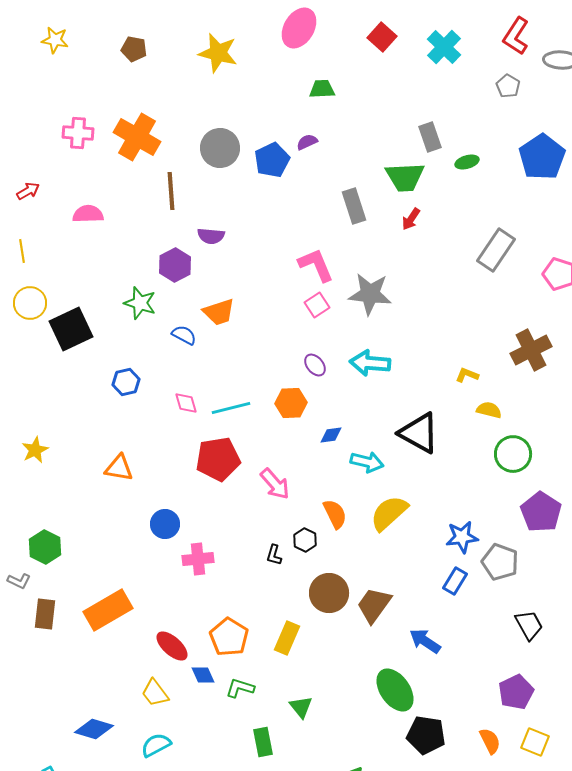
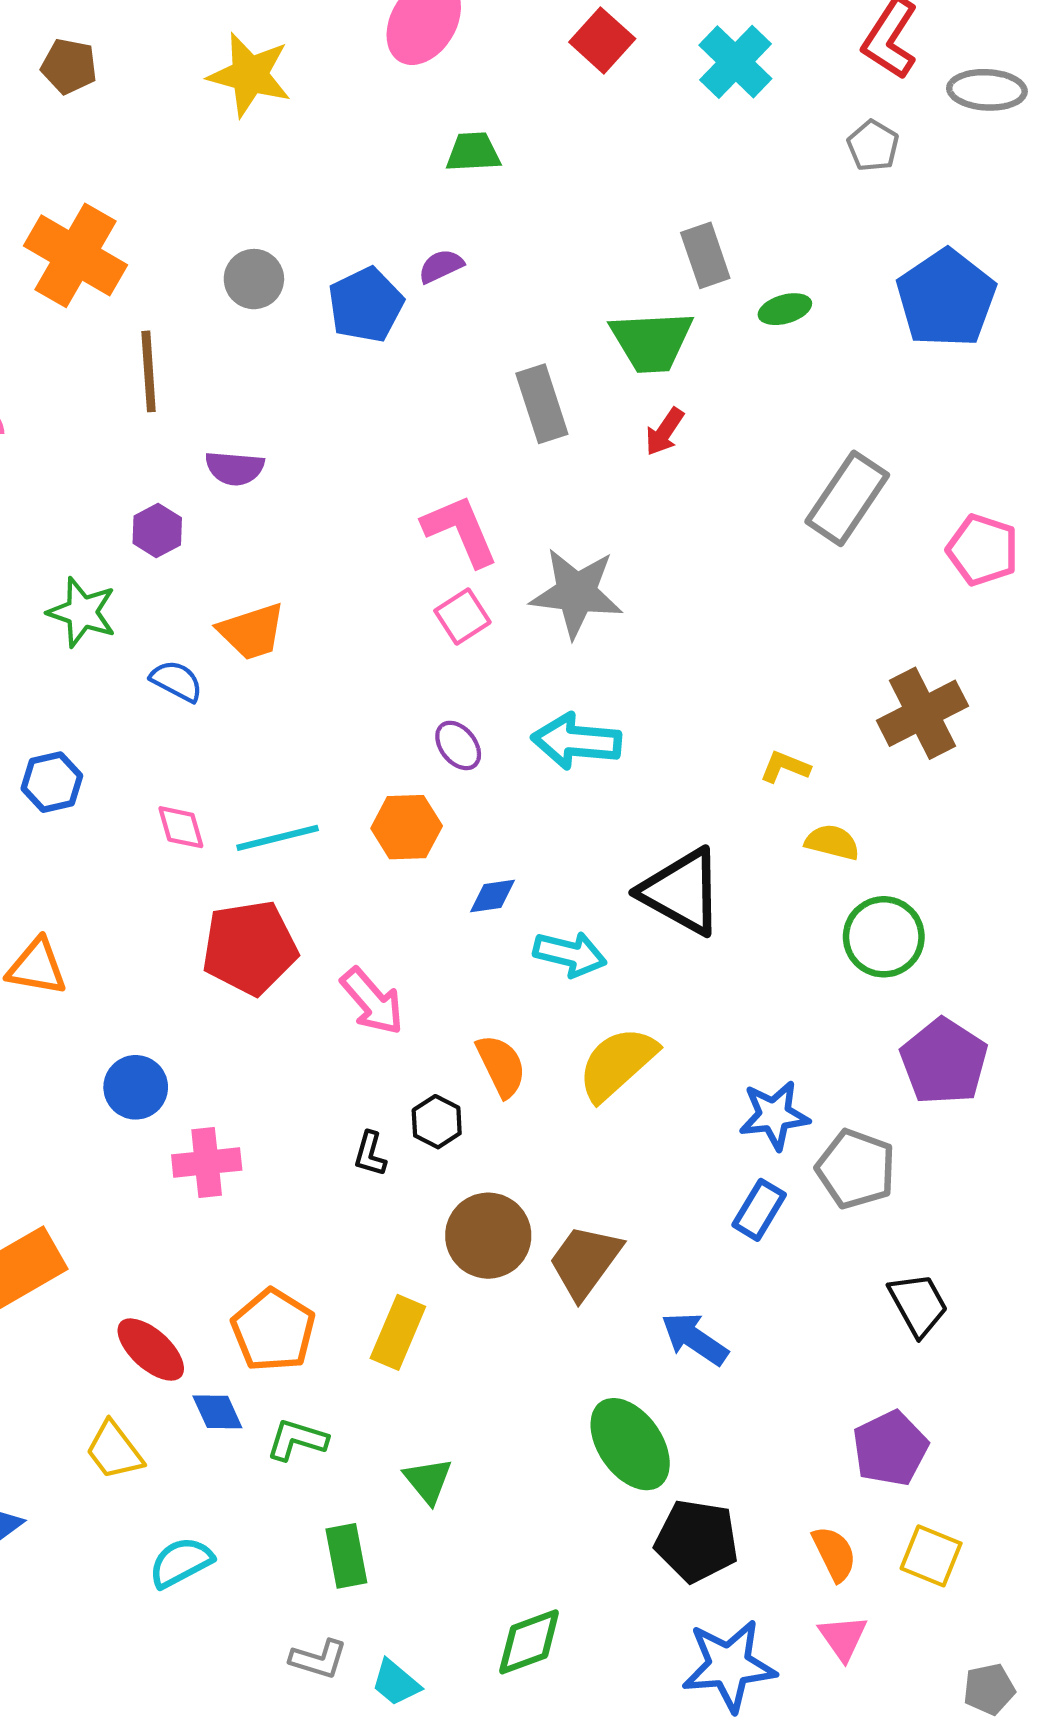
gray circle: (220, 148) -> (254, 279), size x0.7
purple hexagon: (175, 265) -> (157, 531), size x0.7
cyan semicircle: (156, 745) -> (181, 1562), moved

